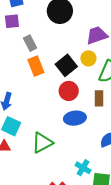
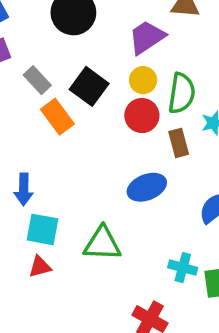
black square: (66, 65) -> (89, 86), moved
red circle: (69, 91) -> (142, 116), moved
green triangle: (42, 143) -> (102, 244), turned 45

